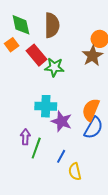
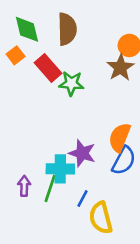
cyan cross: (46, 106) -> (60, 169), moved
purple arrow: (25, 137) -> (24, 186), moved
yellow semicircle: (75, 172) -> (101, 218), size x1.4

